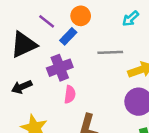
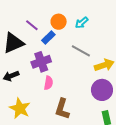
cyan arrow: (131, 19) -> (82, 23), moved
gray line: (110, 52) -> (81, 51), turned 30

